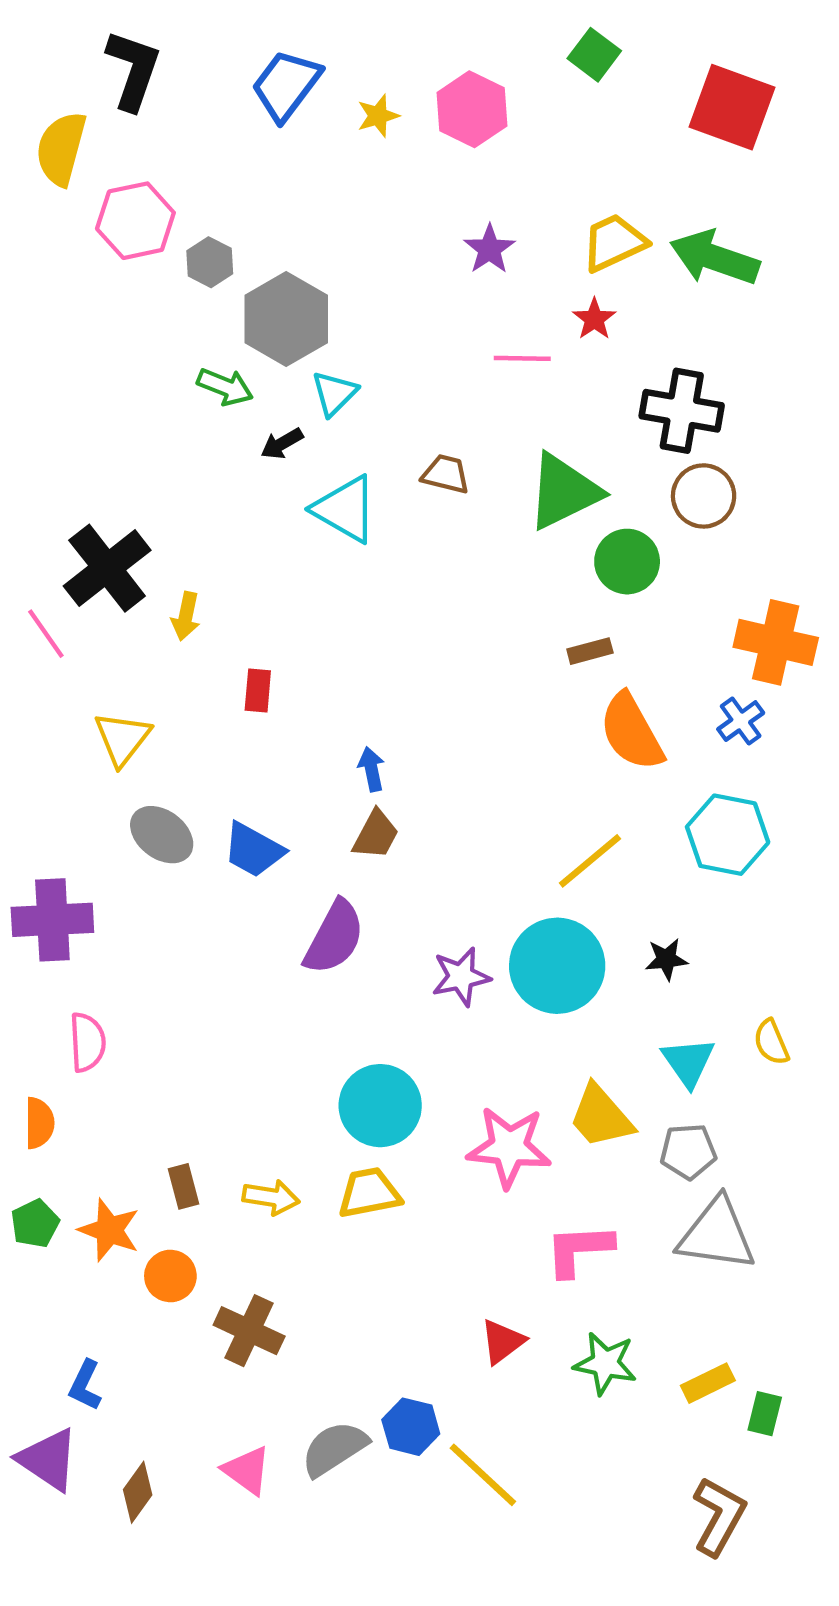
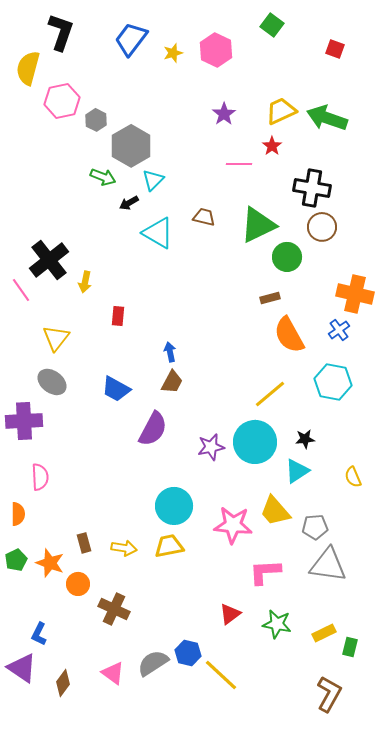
red square: (732, 107) -> (335, 49), size x0.5
gray ellipse: (162, 835) -> (52, 382), moved
cyan triangle: (688, 1062) -> (297, 471), moved, turned 32

